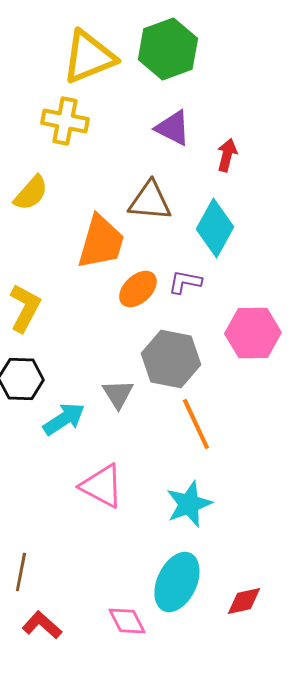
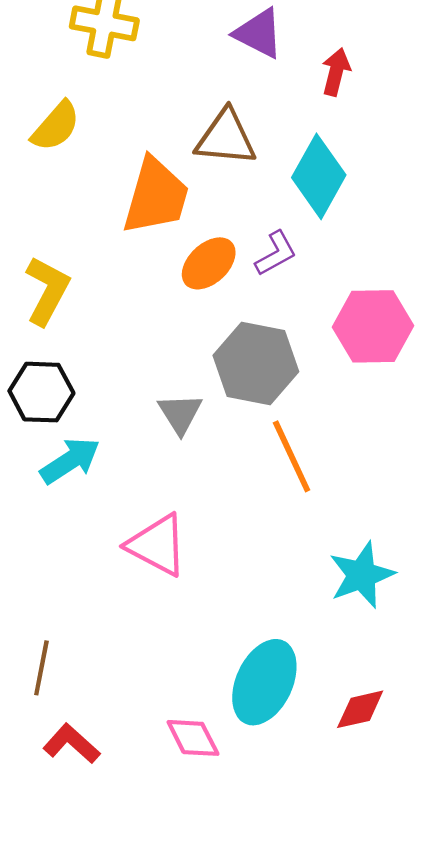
purple L-shape: (185, 282) -> (276, 253), turned 140
cyan arrow: (64, 419) -> (70, 461), moved
cyan star: (189, 504) -> (362, 575), moved

